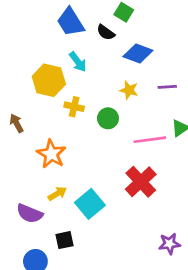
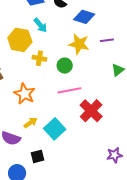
yellow star: (129, 90) -> (79, 44), size x1.5
pink line: (150, 140) -> (69, 90), moved

